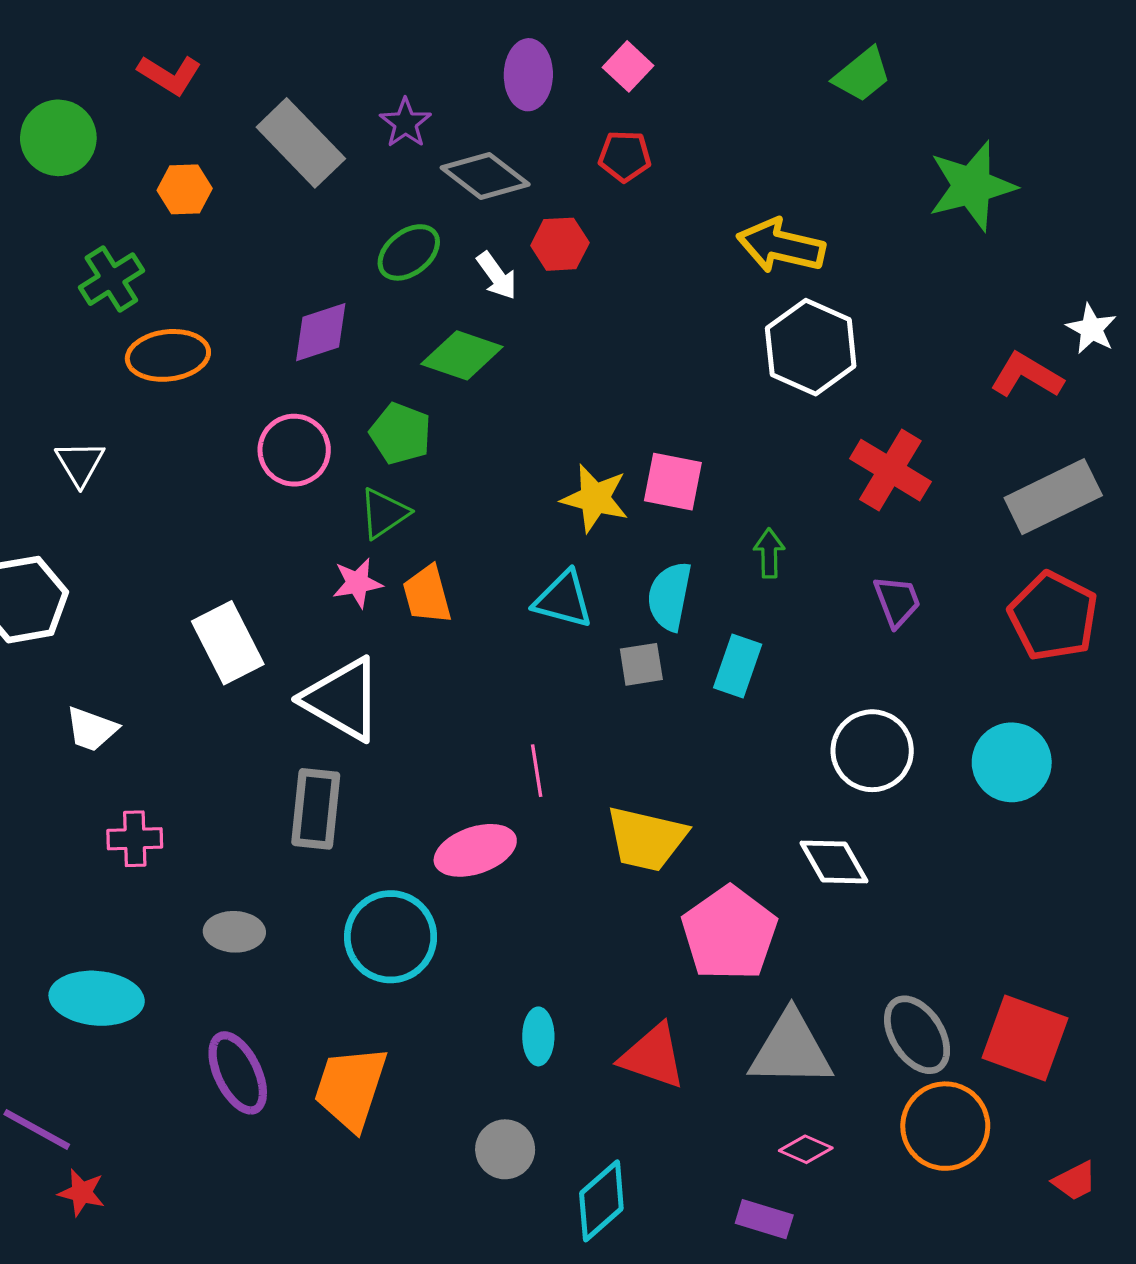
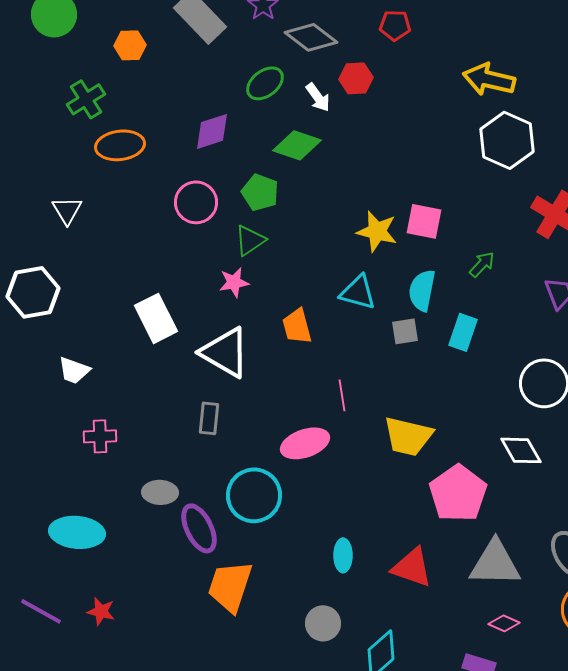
green arrow: (769, 553) -> (482, 264), turned 44
orange trapezoid: (427, 595) -> (297, 326), moved
gray rectangle: (316, 809) -> (209, 418), size x0.7
purple ellipse: (238, 1073) -> (199, 528), moved
red star: (82, 1193) -> (101, 611), moved

